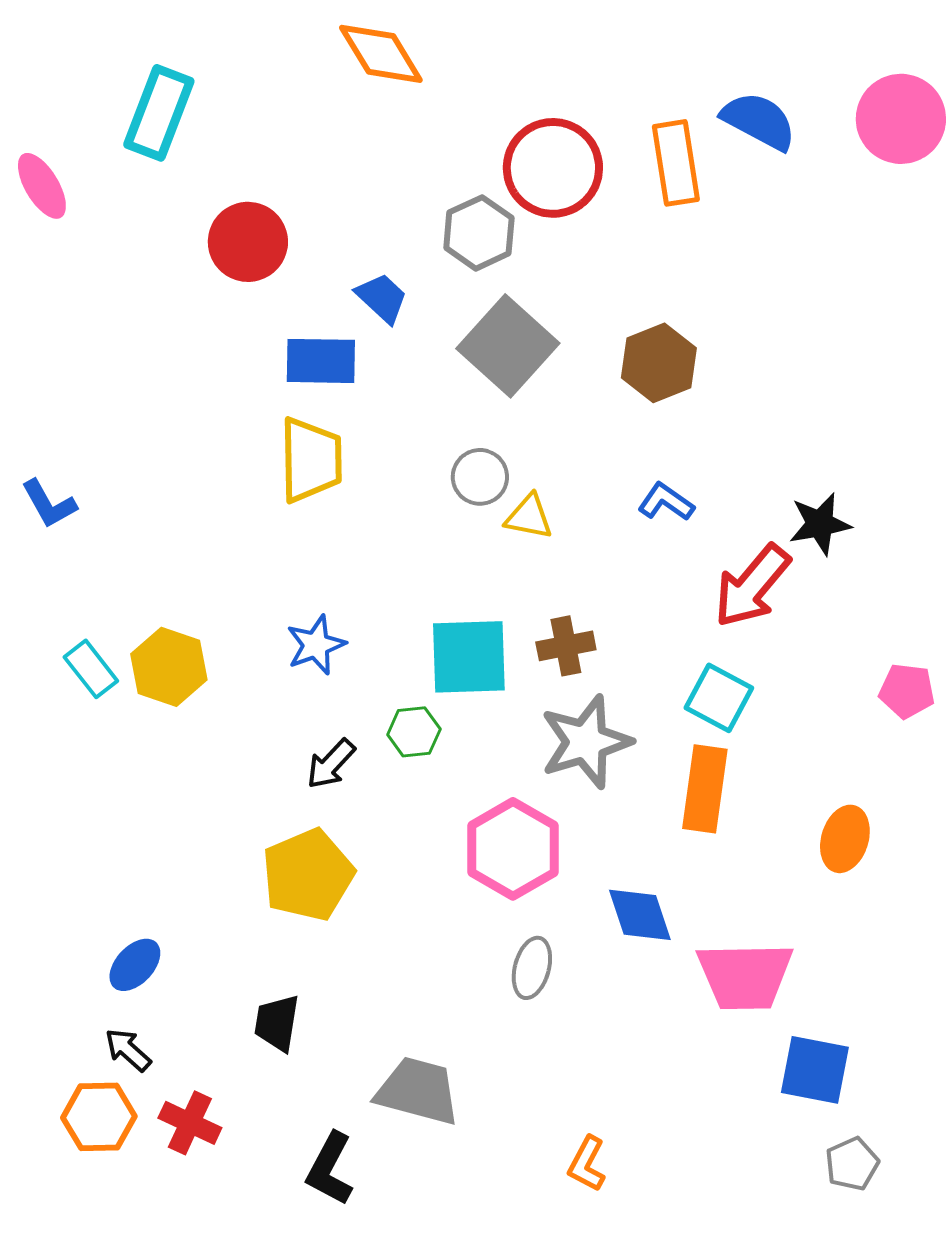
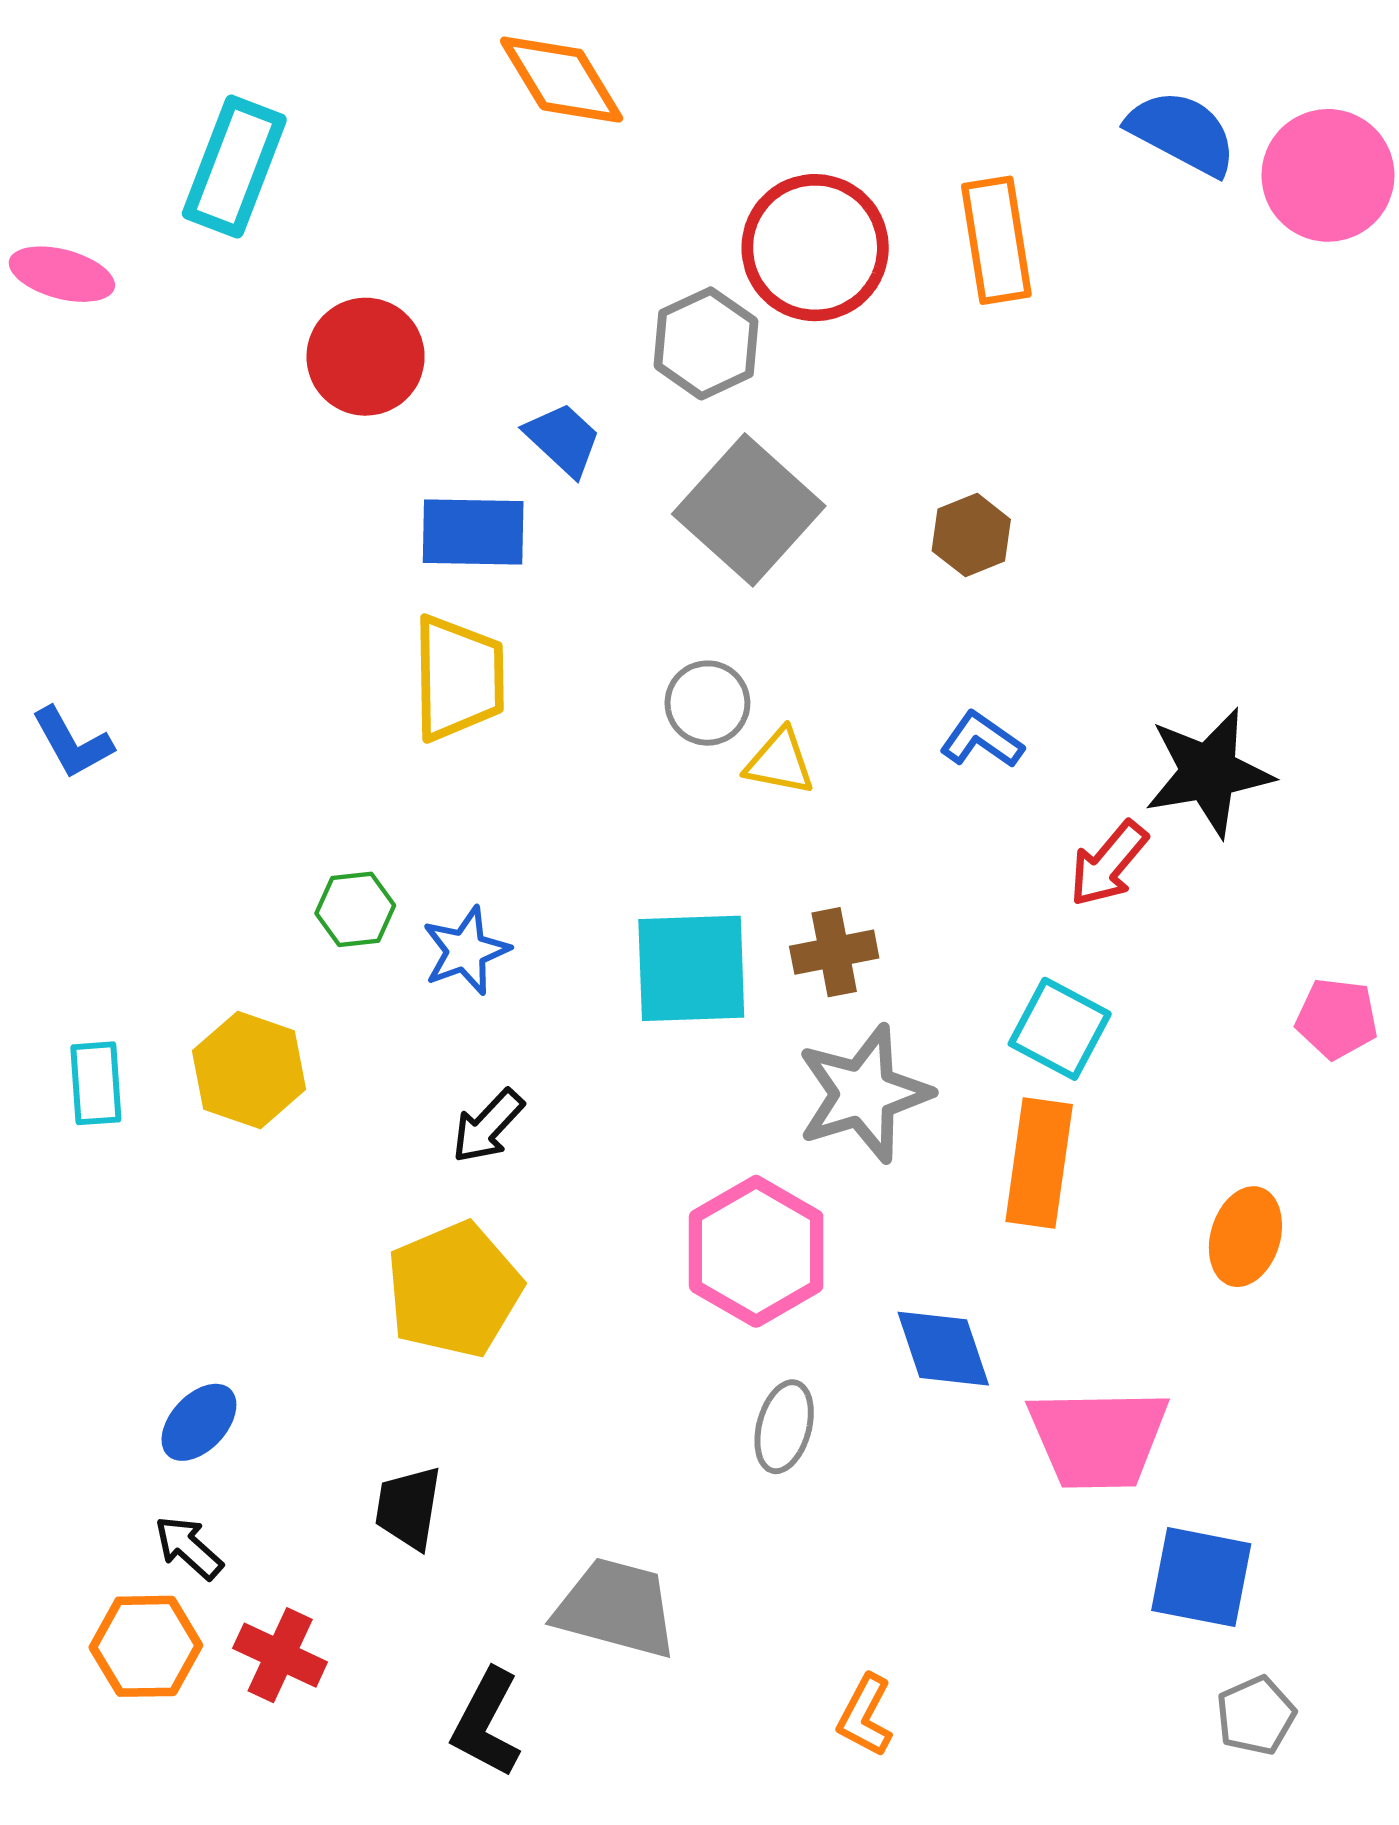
blue semicircle: (759, 121) -> (1182, 133), moved
pink ellipse: (42, 186) -> (62, 274), turned -44
brown hexagon: (659, 363) -> (971, 535), size x0.7
black star: (820, 524) -> (1209, 772), size x1.4
red arrow: (752, 586) -> (1108, 864), size x0.7
yellow hexagon: (169, 667) -> (249, 1070), moved
cyan rectangle: (91, 669) -> (96, 1083), moved, turned 34
green hexagon: (414, 732) -> (355, 909), moved

